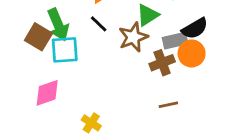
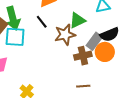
gray rectangle: (175, 41) -> (94, 41), turned -48

